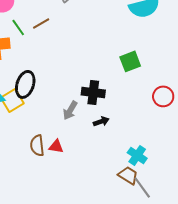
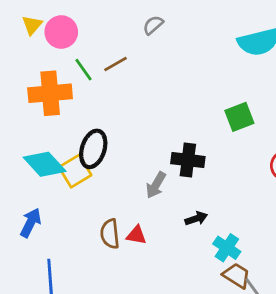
black arrow: (101, 121) -> (196, 218), moved
cyan cross: (137, 155) -> (227, 248), moved

